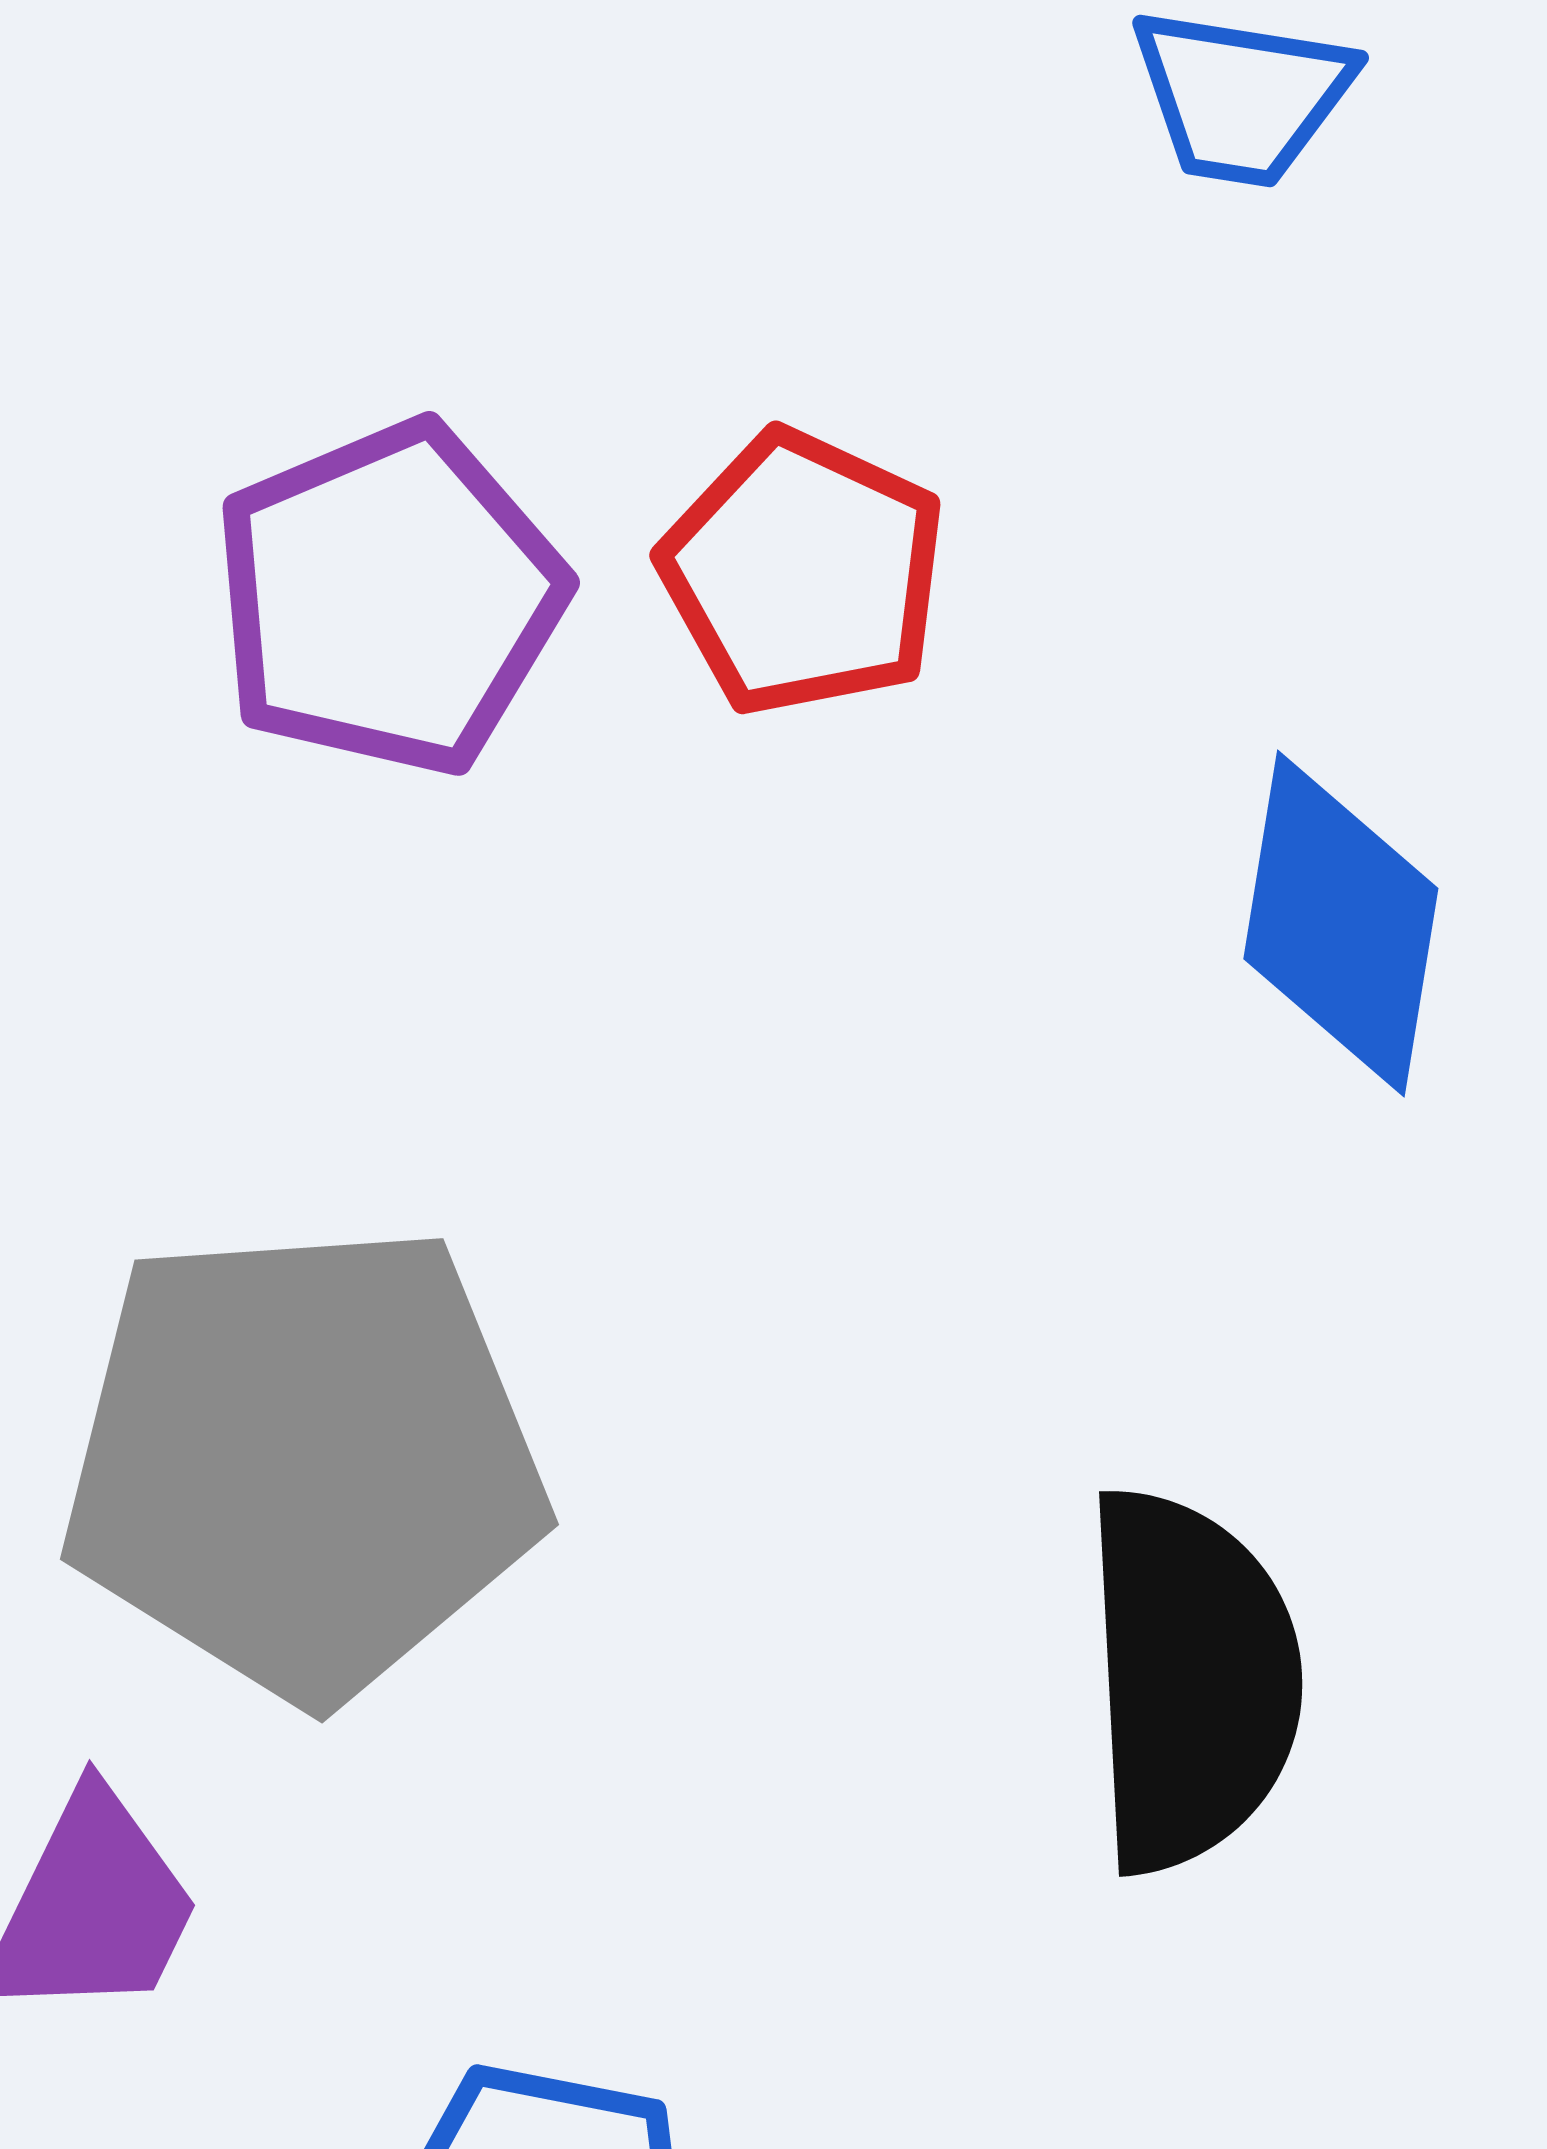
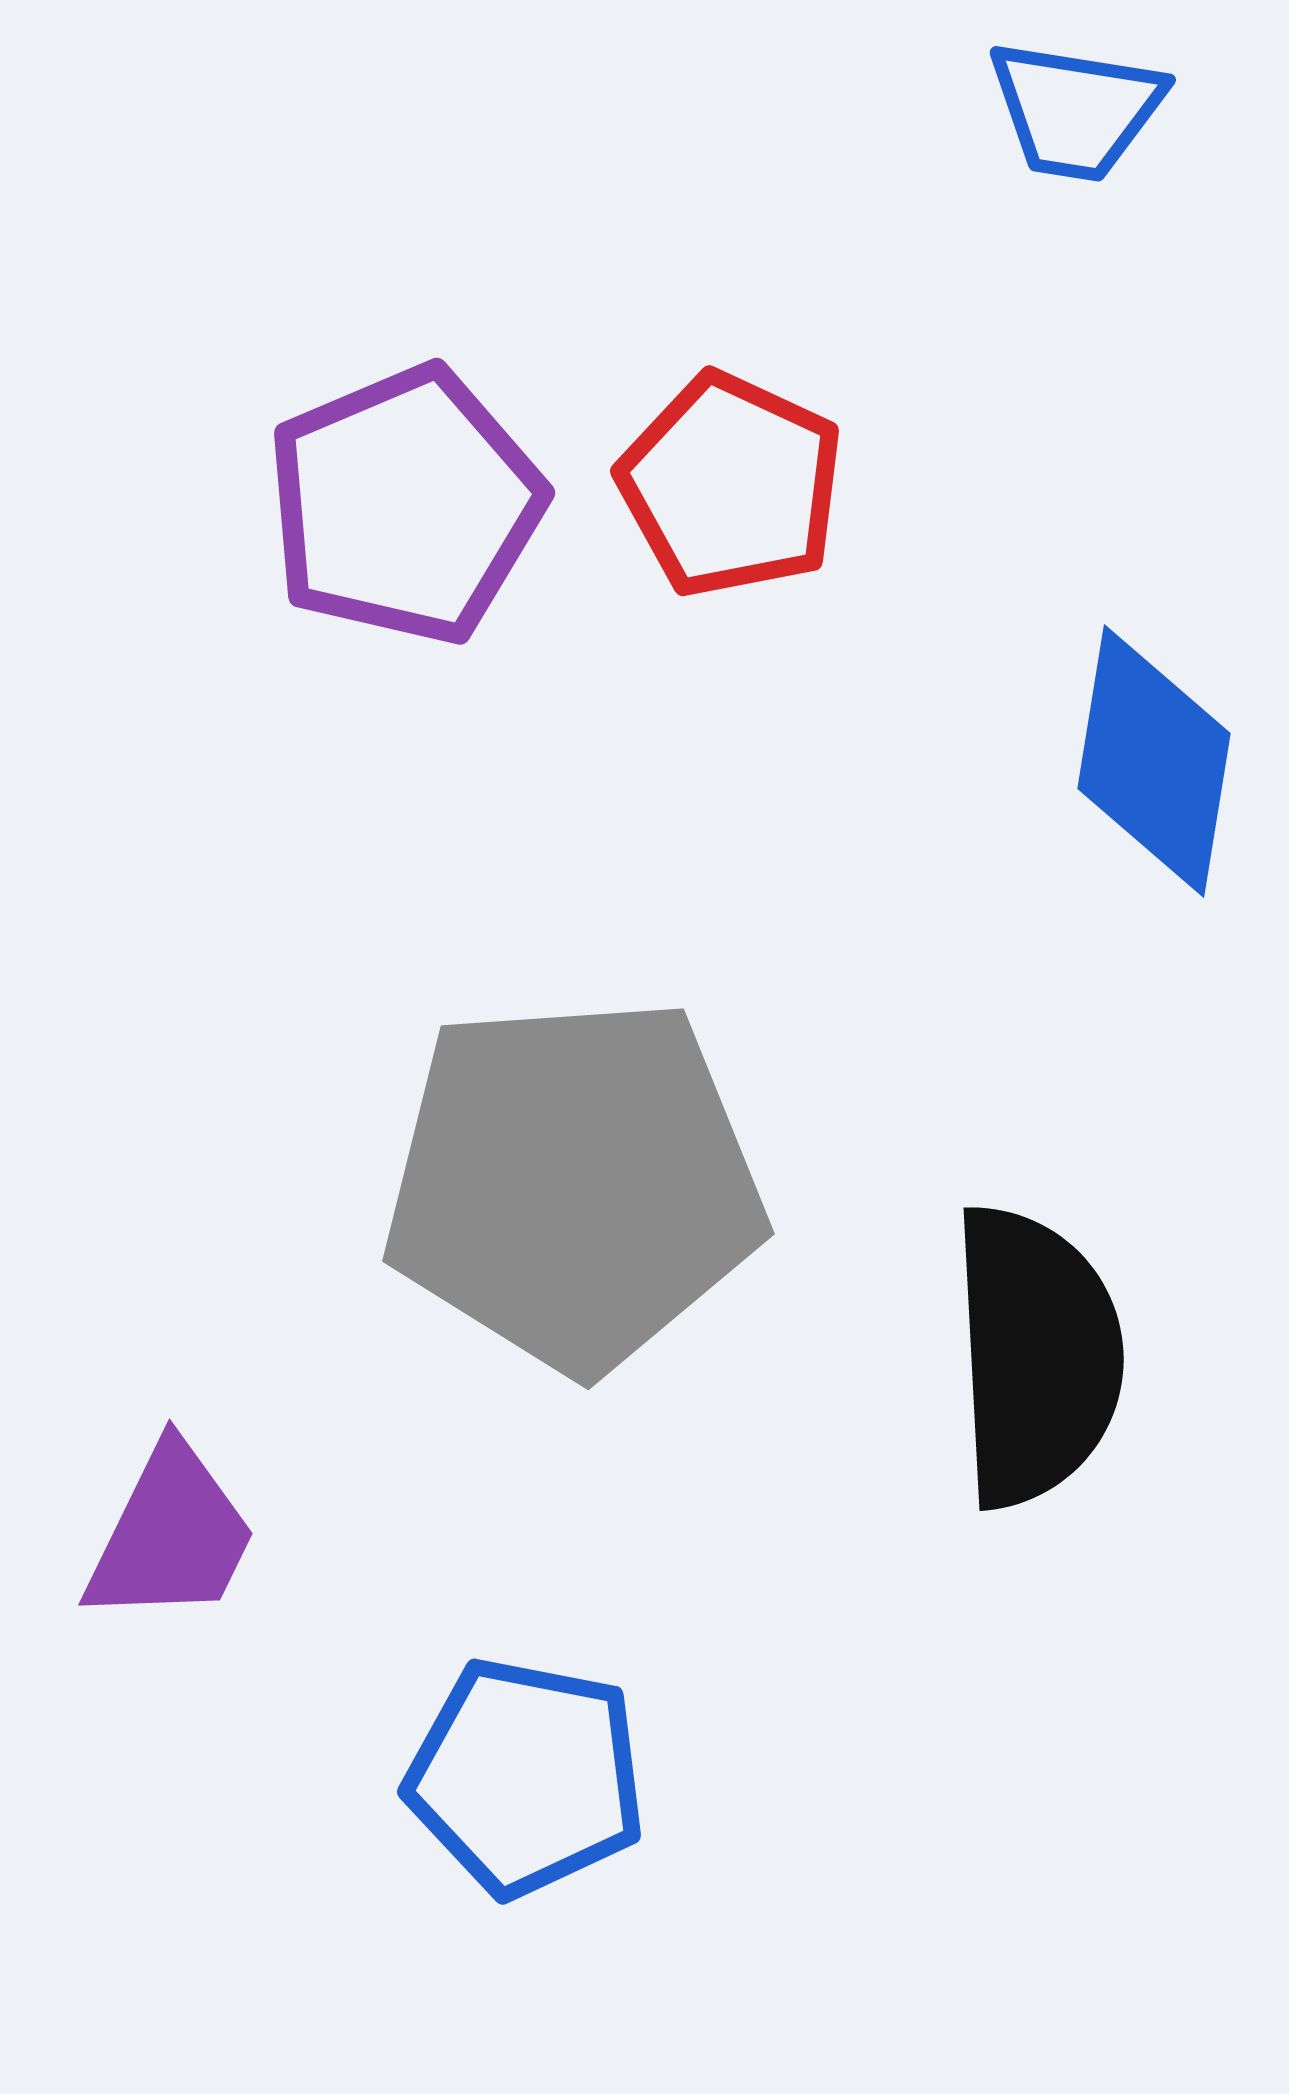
gray pentagon: (304, 1461) -> (574, 1184), moved

